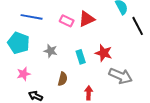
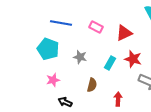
red triangle: (87, 19) -> (124, 33), moved
cyan rectangle: (81, 57) -> (110, 63), turned 48

